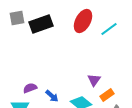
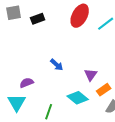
black rectangle: (41, 24) -> (38, 19), size x0.6
blue arrow: (52, 96) -> (57, 65), moved

